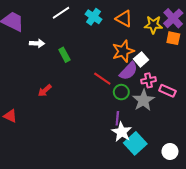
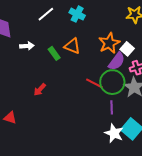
orange triangle: (124, 19) -> (72, 46), moved
red line: (102, 79) -> (94, 83), moved
green circle: (121, 92) -> (112, 82), size x1.6
white star: (122, 132) -> (114, 133), moved

